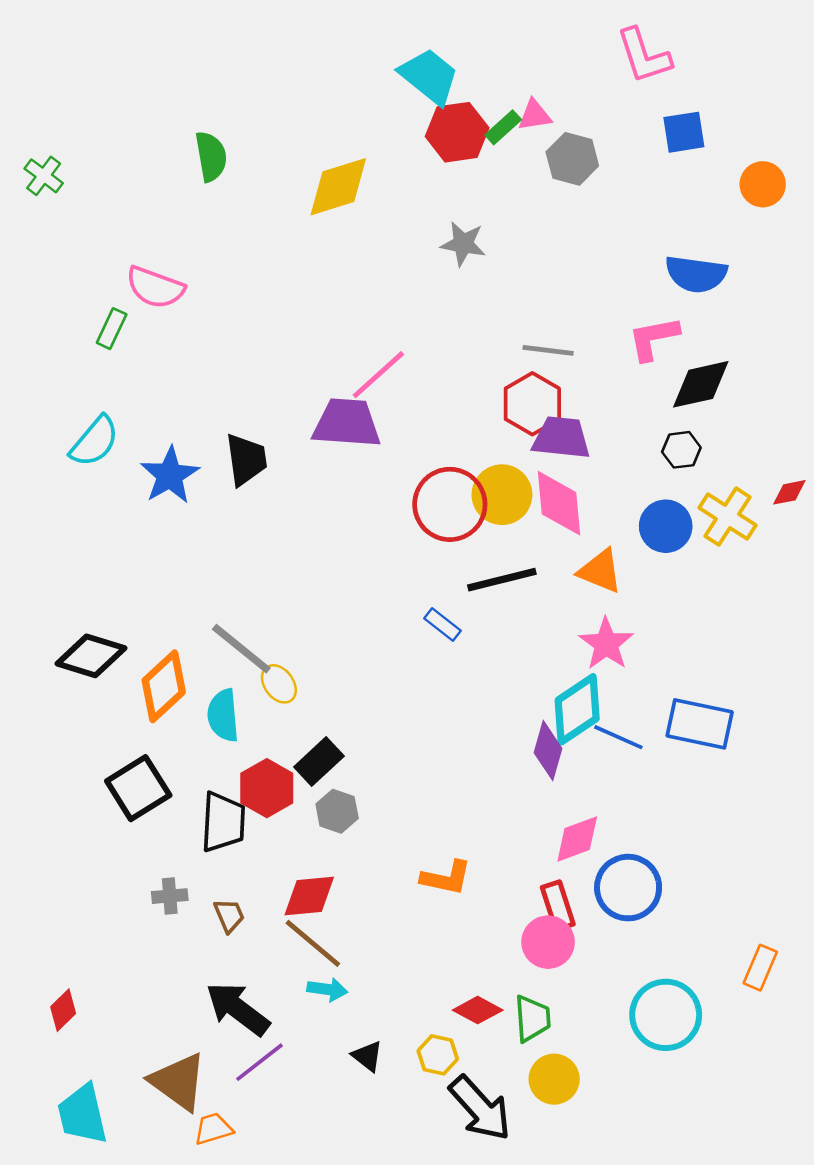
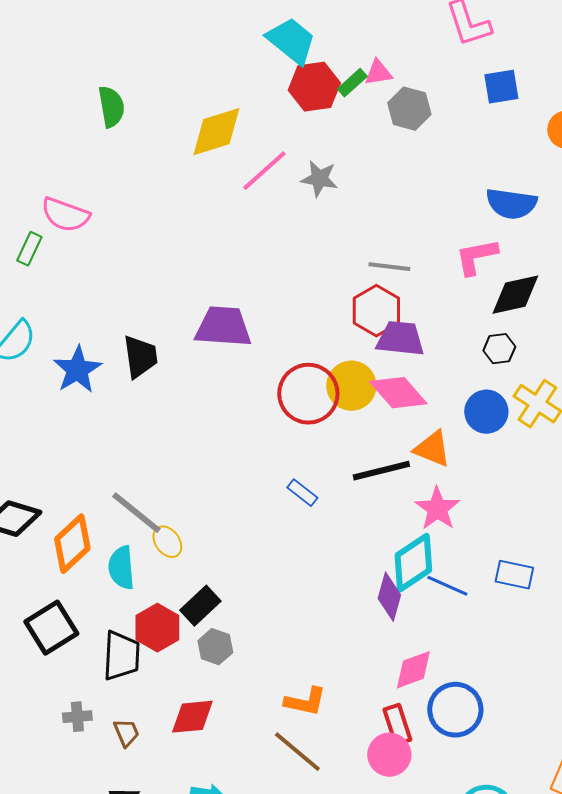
pink line: (378, 375) -> (264, 171), moved
pink diamond: (559, 503) -> (398, 393), turned -36
black line: (502, 580) -> (381, 471), moved
blue rectangle: (700, 724) -> (514, 575), size x0.7
brown line: (313, 943) -> (297, 752), moved

